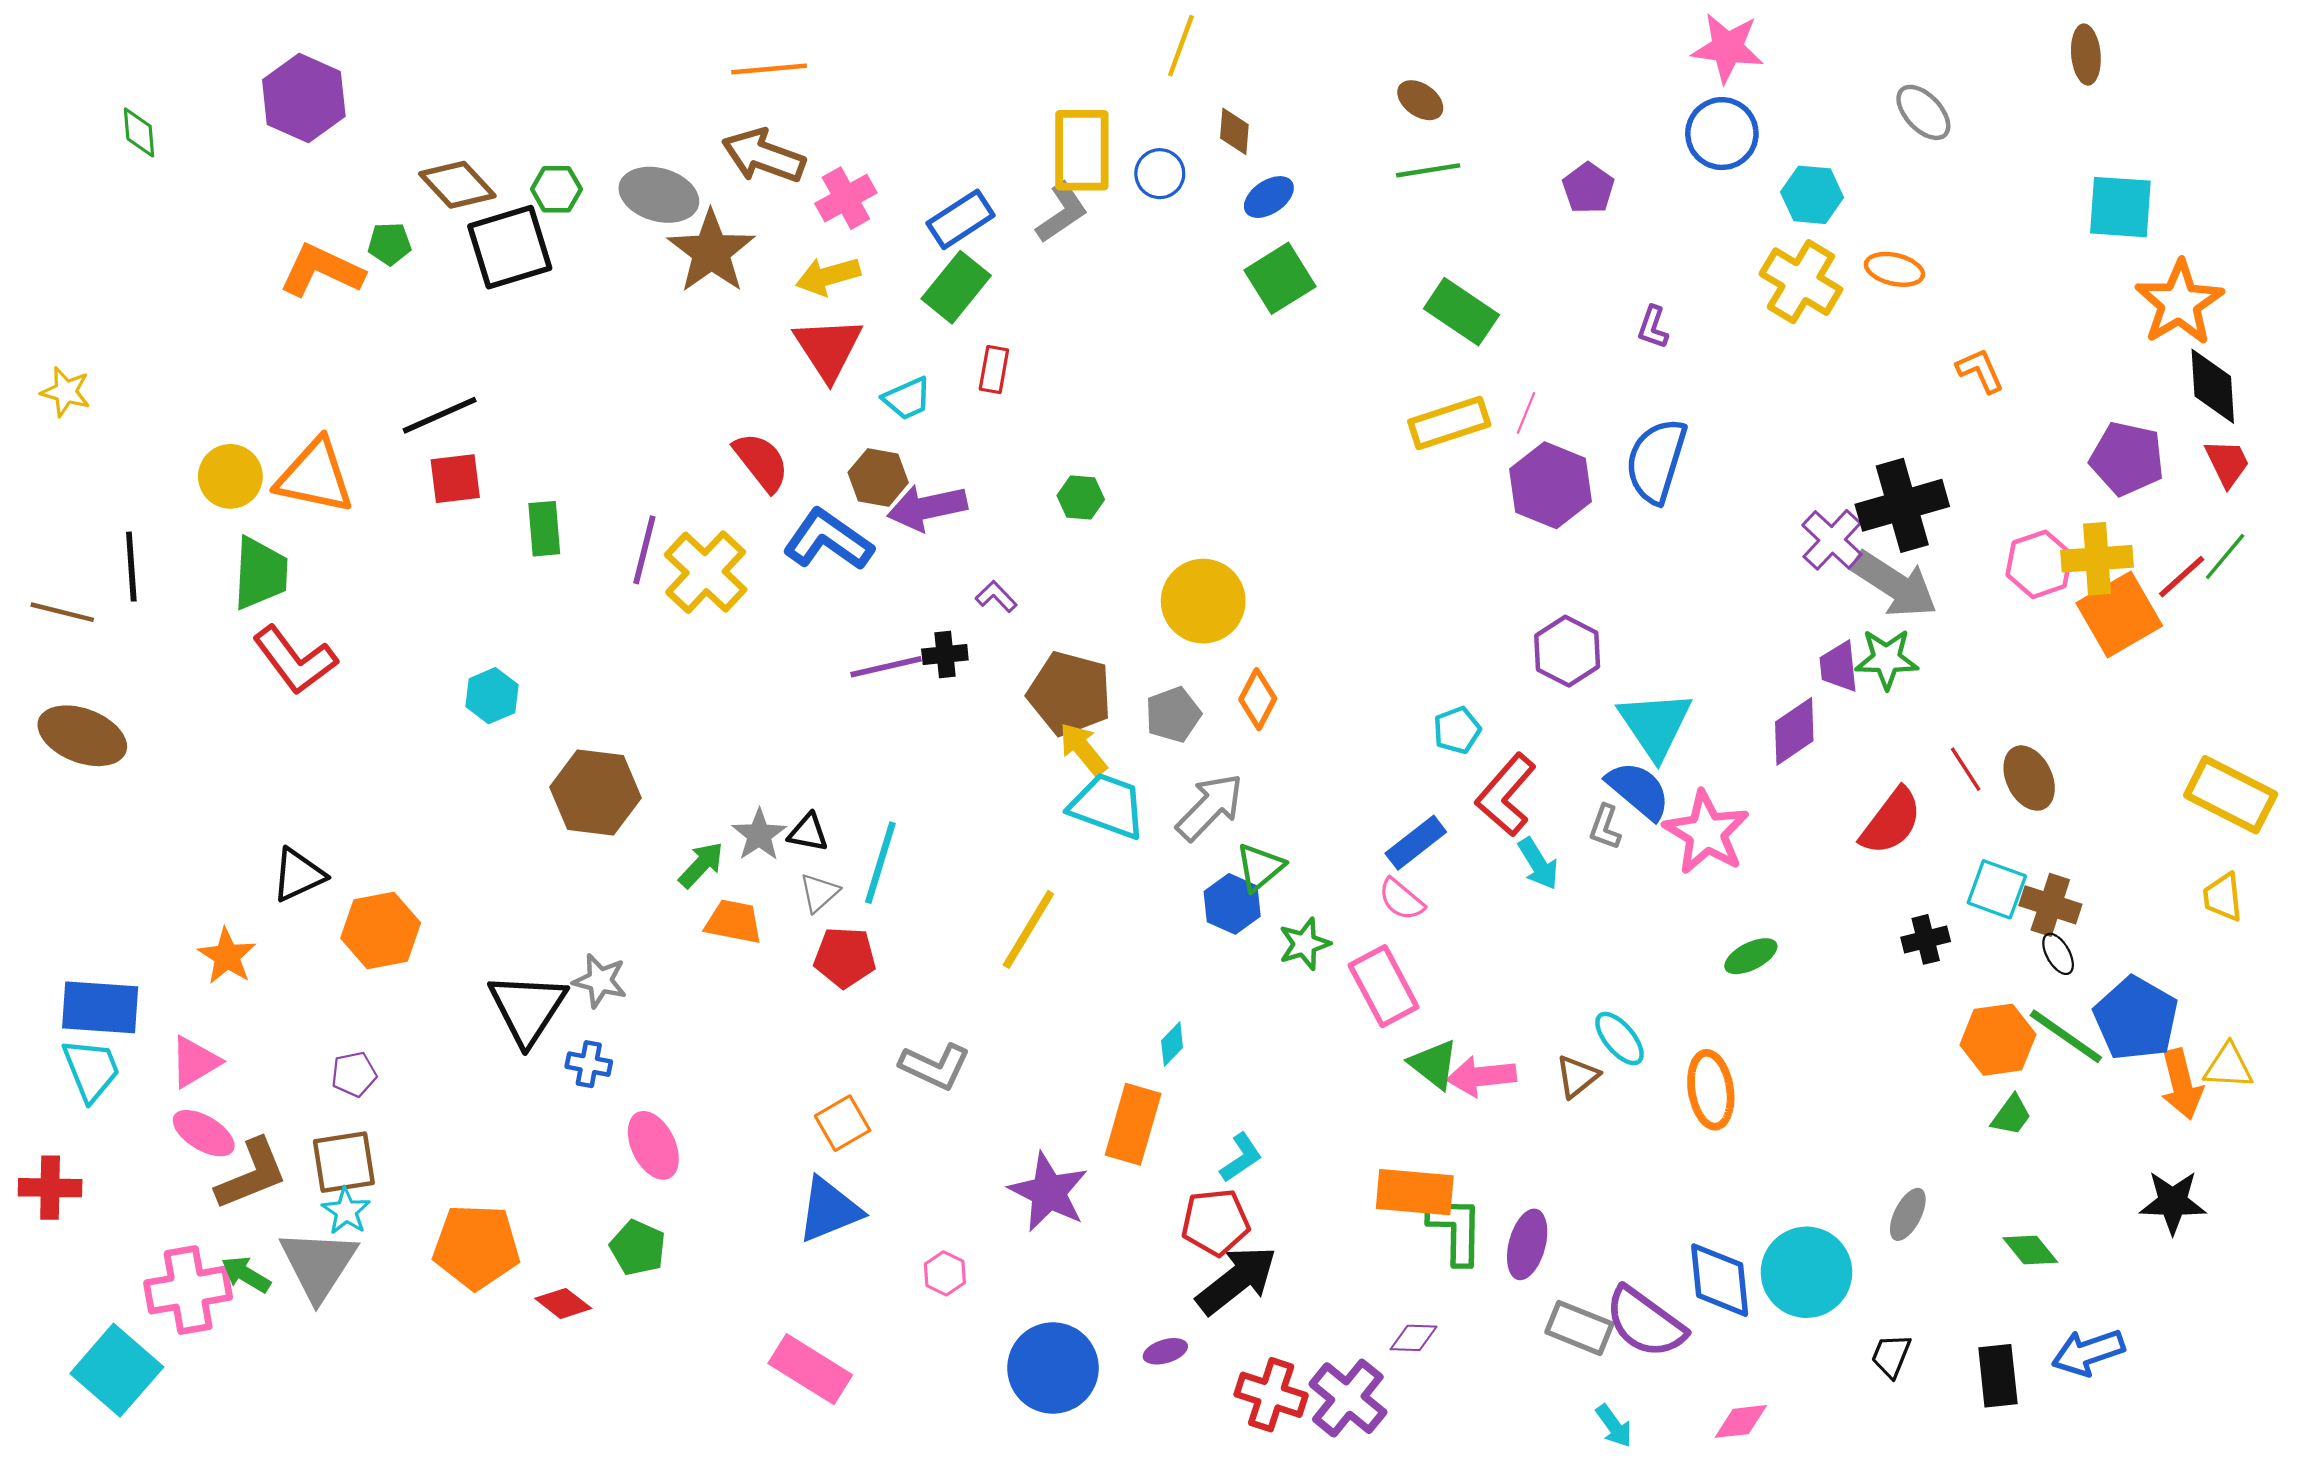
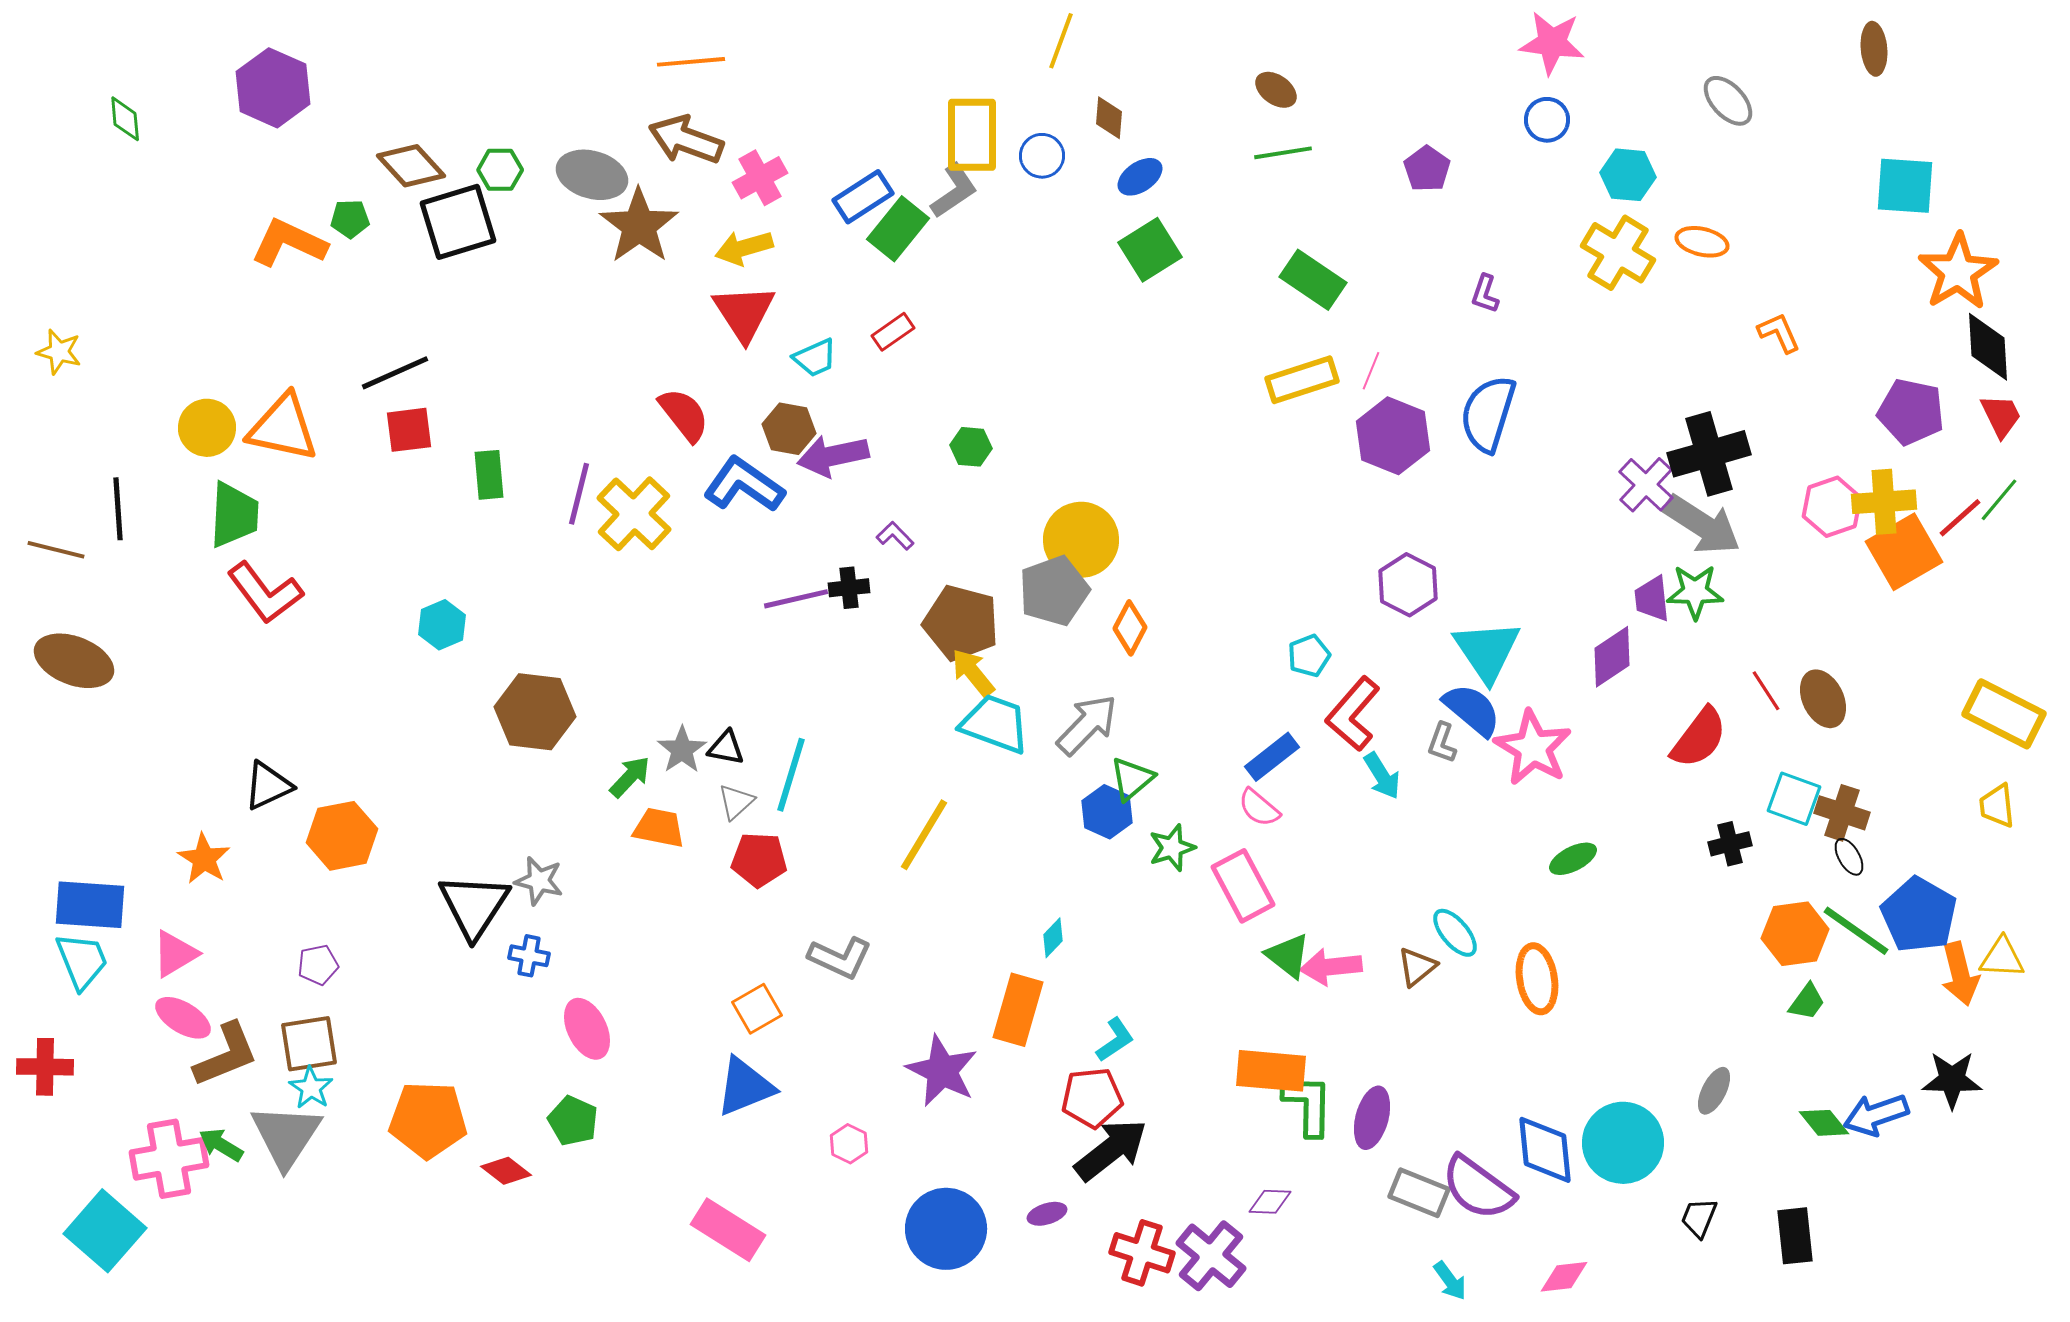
blue circle: (1722, 134) -> (1547, 120), size x0.7
green rectangle: (956, 287) -> (898, 229), moved
red rectangle: (994, 370) -> (893, 332), turned 45
gray pentagon: (1173, 715) -> (1054, 591), moved, size x1.4
blue arrow: (2088, 1352) -> (1876, 1115), moved

